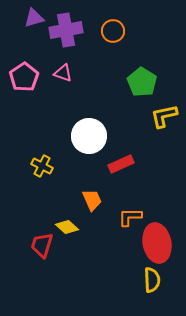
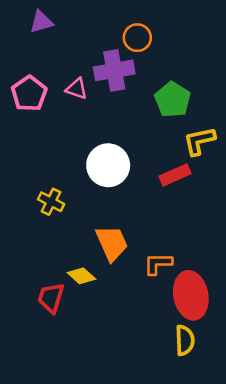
purple cross: (66, 30) -> (114, 70), moved
red rectangle: (121, 164) -> (175, 175), moved
orange trapezoid: (92, 200) -> (112, 243), size x1.4

